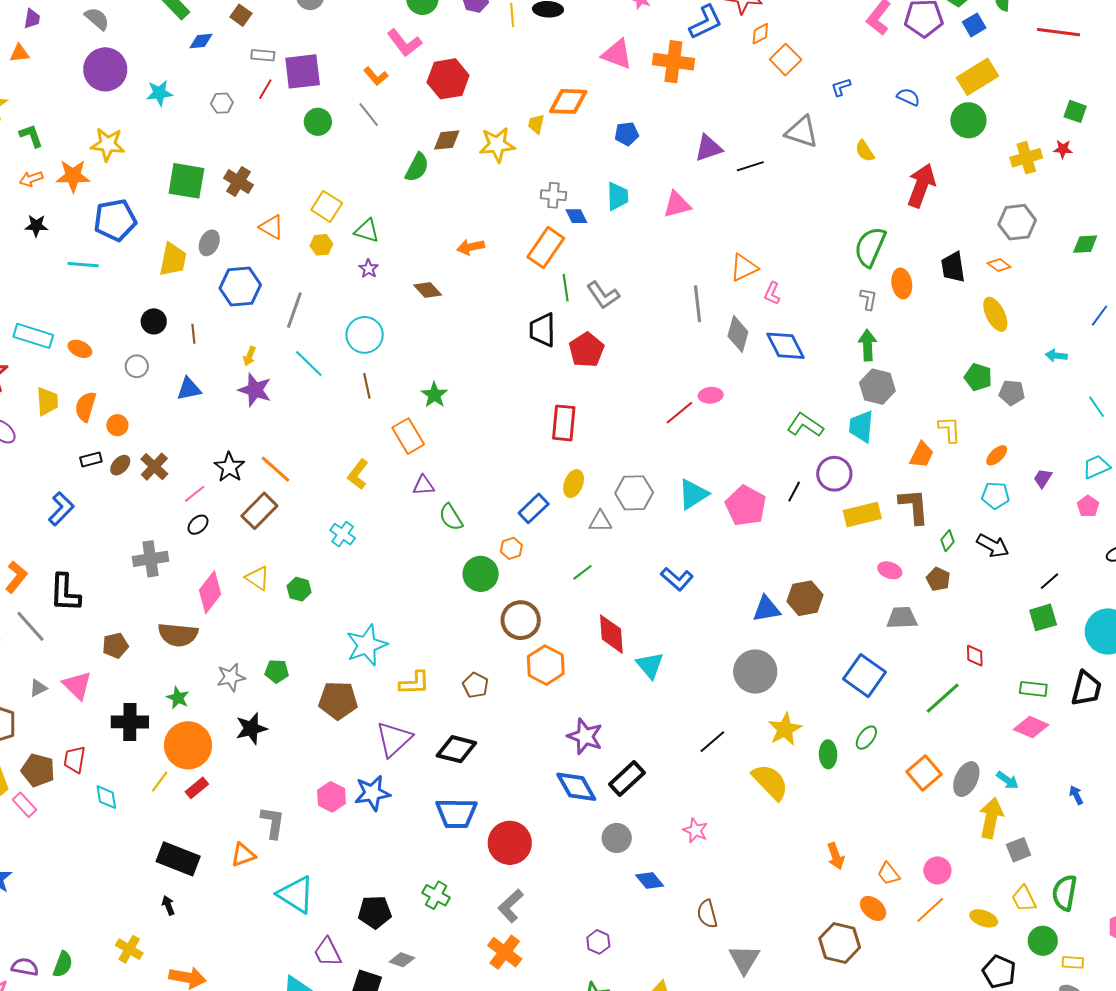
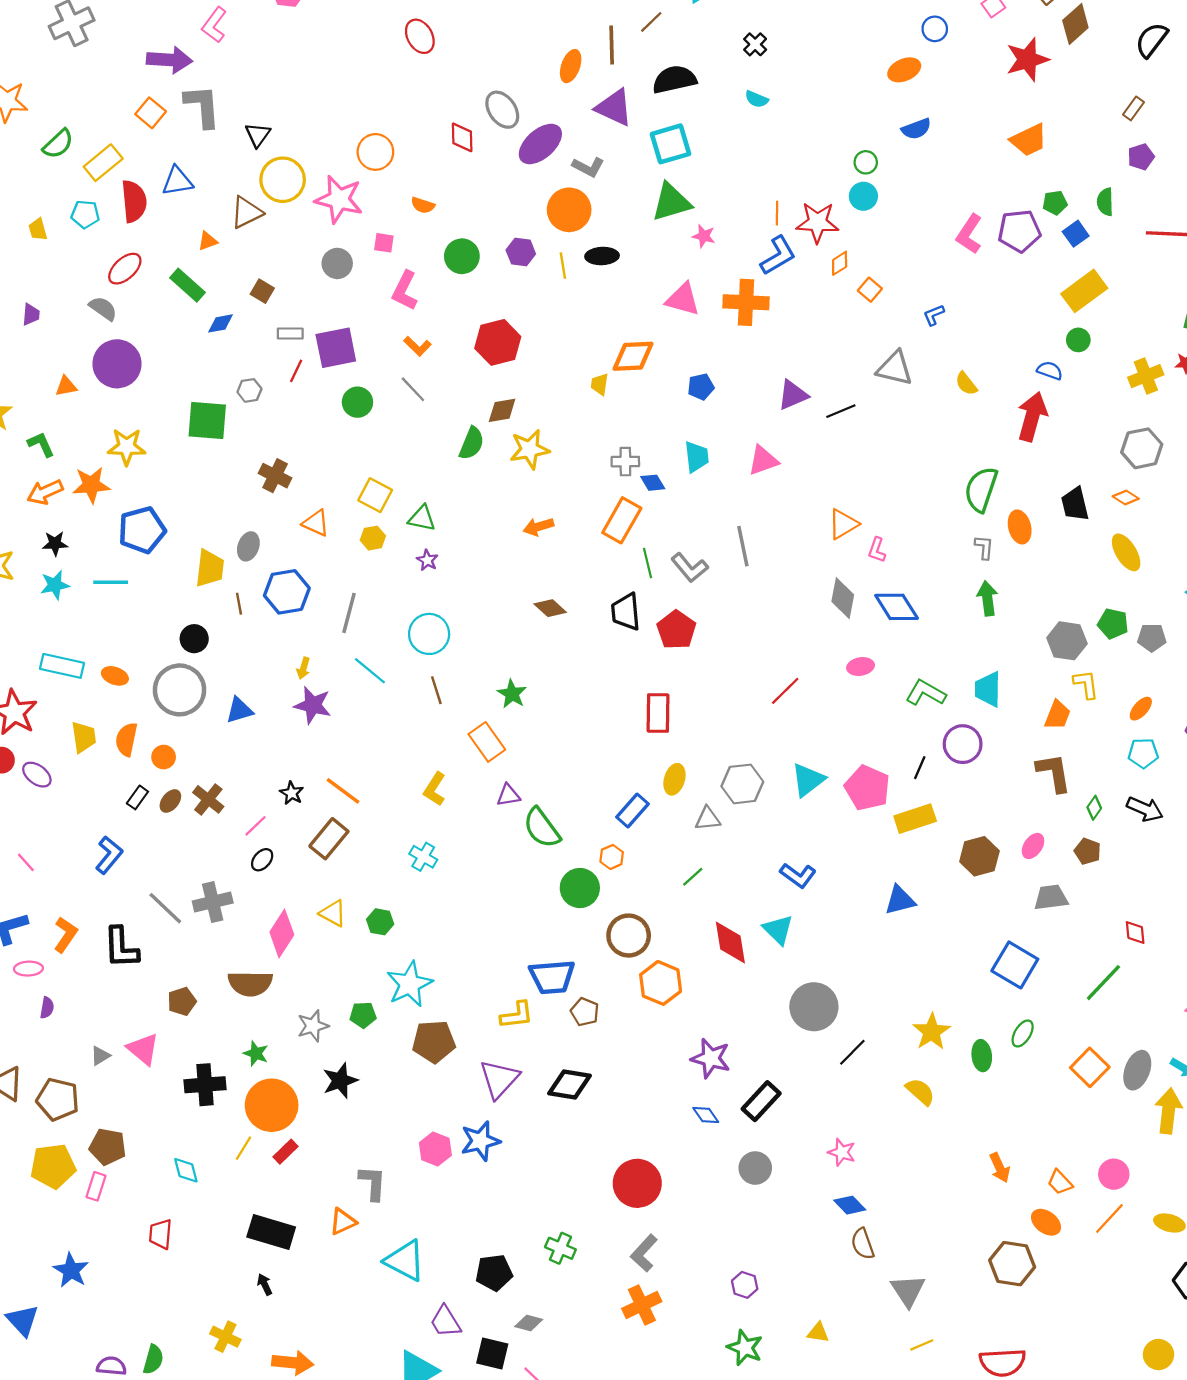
pink L-shape: (404, 43) -> (405, 291), moved, turned 69
orange triangle: (19, 53) -> (66, 386), moved
orange square: (786, 60) -> (870, 290), size x0.7
cyan star: (159, 93) -> (55, 585), moved
blue semicircle: (908, 97) -> (1050, 371), moved
green circle: (968, 120) -> (1078, 340), size x0.6
yellow star: (497, 145) -> (530, 449), moved
orange arrow: (31, 179) -> (45, 492), size x1.4
green square: (186, 181) -> (207, 421), moved
brown diamond: (428, 290) -> (550, 608), moved
gray line: (697, 304) -> (743, 546), moved
brown line: (193, 334) -> (239, 604), moved
gray circle: (137, 366) -> (180, 690), size x2.0
gray hexagon: (877, 387) -> (1067, 641), moved
pink ellipse: (711, 395) -> (861, 667), moved
black rectangle: (91, 459) -> (137, 797), turned -35
black star: (229, 467) -> (292, 793), size x0.7
yellow rectangle: (862, 515) -> (915, 819), moved
green semicircle: (451, 517) -> (542, 828), size x1.4
pink ellipse: (890, 570) -> (1033, 846), turned -70
brown hexagon: (805, 598) -> (979, 856), moved
gray line: (30, 626) -> (165, 908), moved
cyan star: (367, 645) -> (410, 984), moved
cyan triangle: (650, 665) -> (778, 930), moved
gray circle: (755, 672) -> (814, 1007), moved
red trapezoid: (75, 759) -> (160, 1234), moved
yellow semicircle: (770, 782) -> (920, 1092), size x0.7
blue diamond: (576, 787) -> (706, 1115), size x0.6
pink rectangle: (25, 805) -> (96, 1186), turned 65
blue trapezoid: (456, 813) -> (552, 977), moved
blue diamond: (650, 881) -> (850, 1205), moved
orange cross: (505, 952) -> (642, 1305), turned 32

